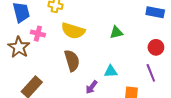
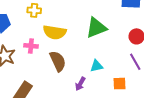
green triangle: (116, 32) -> (96, 28), size x1.6
pink cross: (38, 34) -> (31, 46), moved

